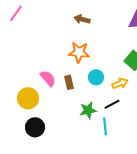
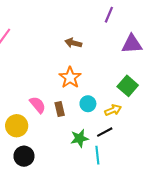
orange star: (79, 52) -> (70, 78), turned 30

